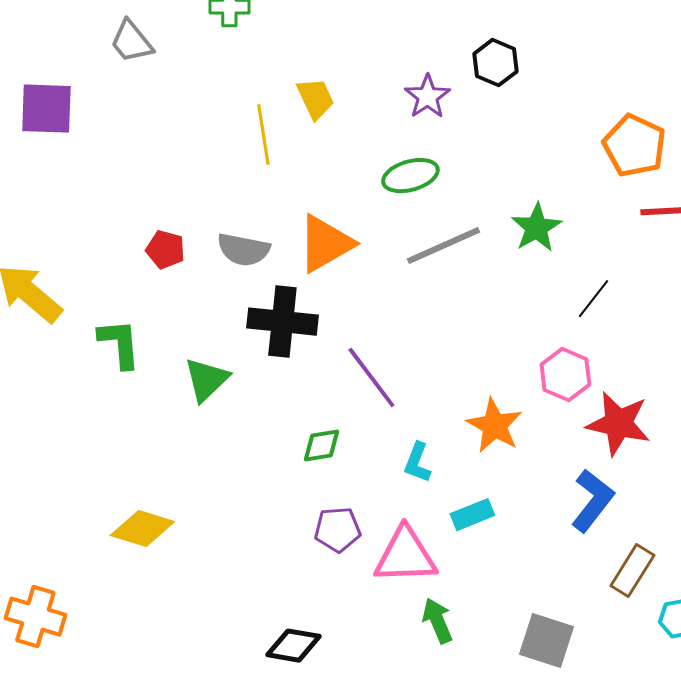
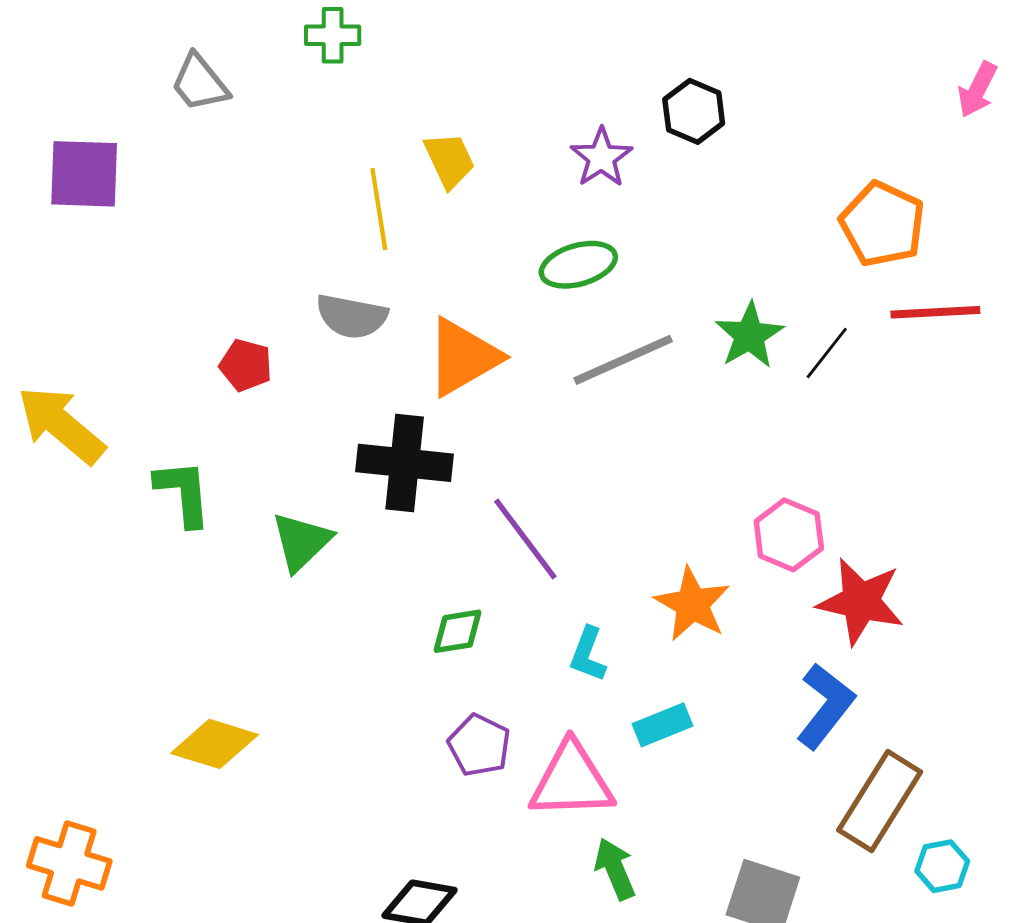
gray semicircle: (243, 250) -> (352, 316), moved
black line: (593, 299) -> (827, 353), moved
purple pentagon: (337, 530) -> (479, 745), turned 30
brown rectangle: (632, 571) -> (880, 801), size x1.4

